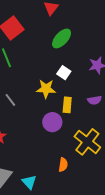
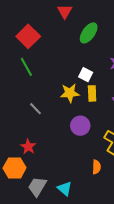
green ellipse: (62, 38) -> (89, 33), moved
yellow rectangle: (67, 105) -> (92, 93), moved

